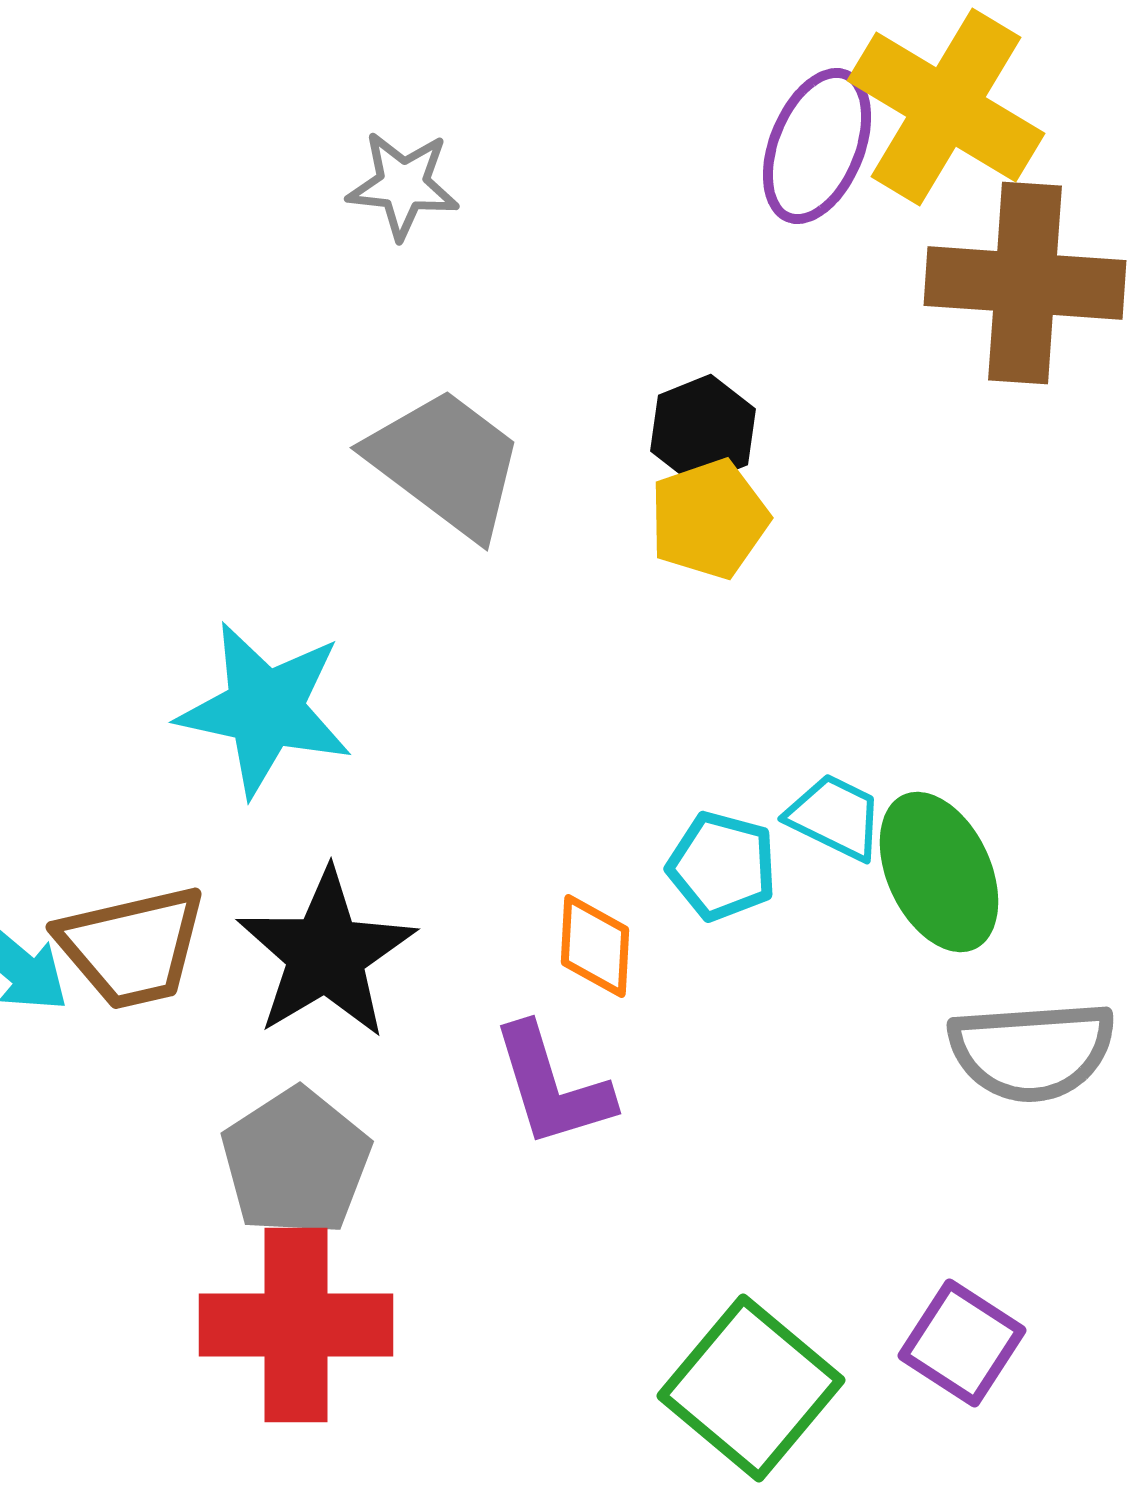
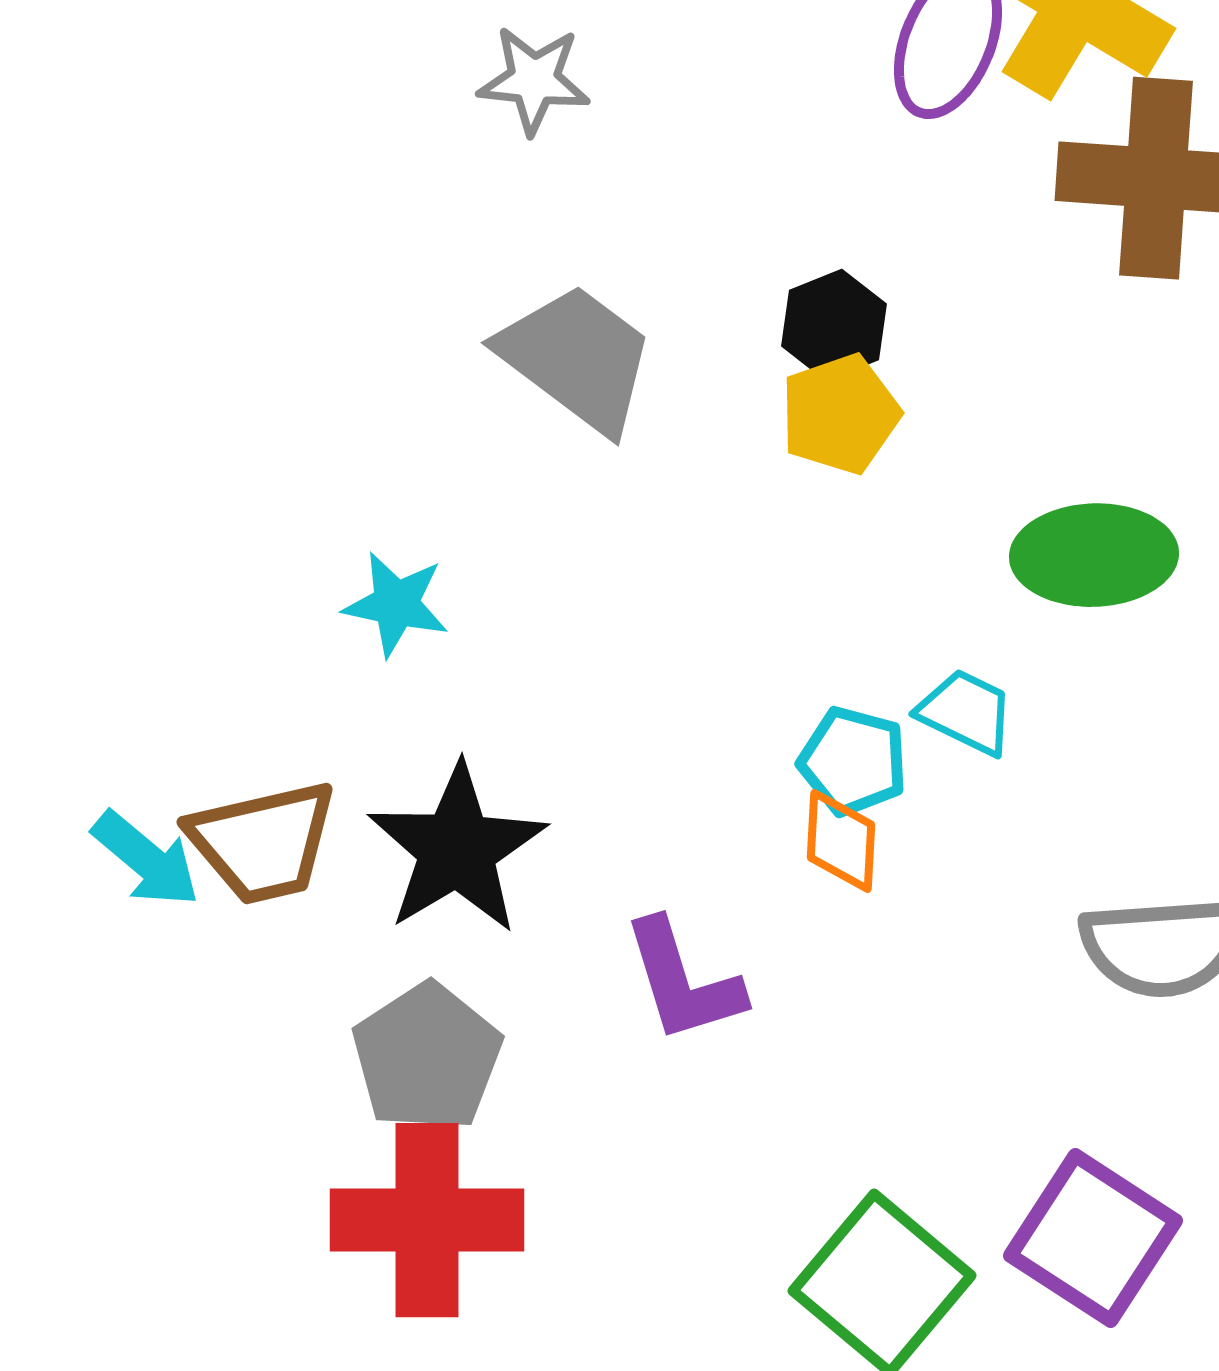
cyan star: (265, 709) -> (396, 604), size x0.6
green ellipse: (939, 872) -> (1094, 555), moved, turned -67
orange diamond: (595, 946) -> (841, 841), moved
purple square: (962, 1343) -> (1093, 1238), size x1.4

